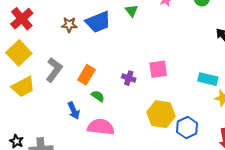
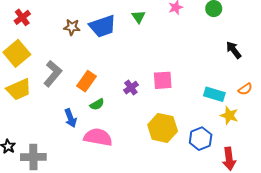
red cross: (22, 19) -> (22, 17), size x0.7
purple cross: (129, 78) -> (131, 88), turned 32
green semicircle: (98, 96) -> (97, 104), turned 112
blue hexagon: (187, 128) -> (201, 139), moved

